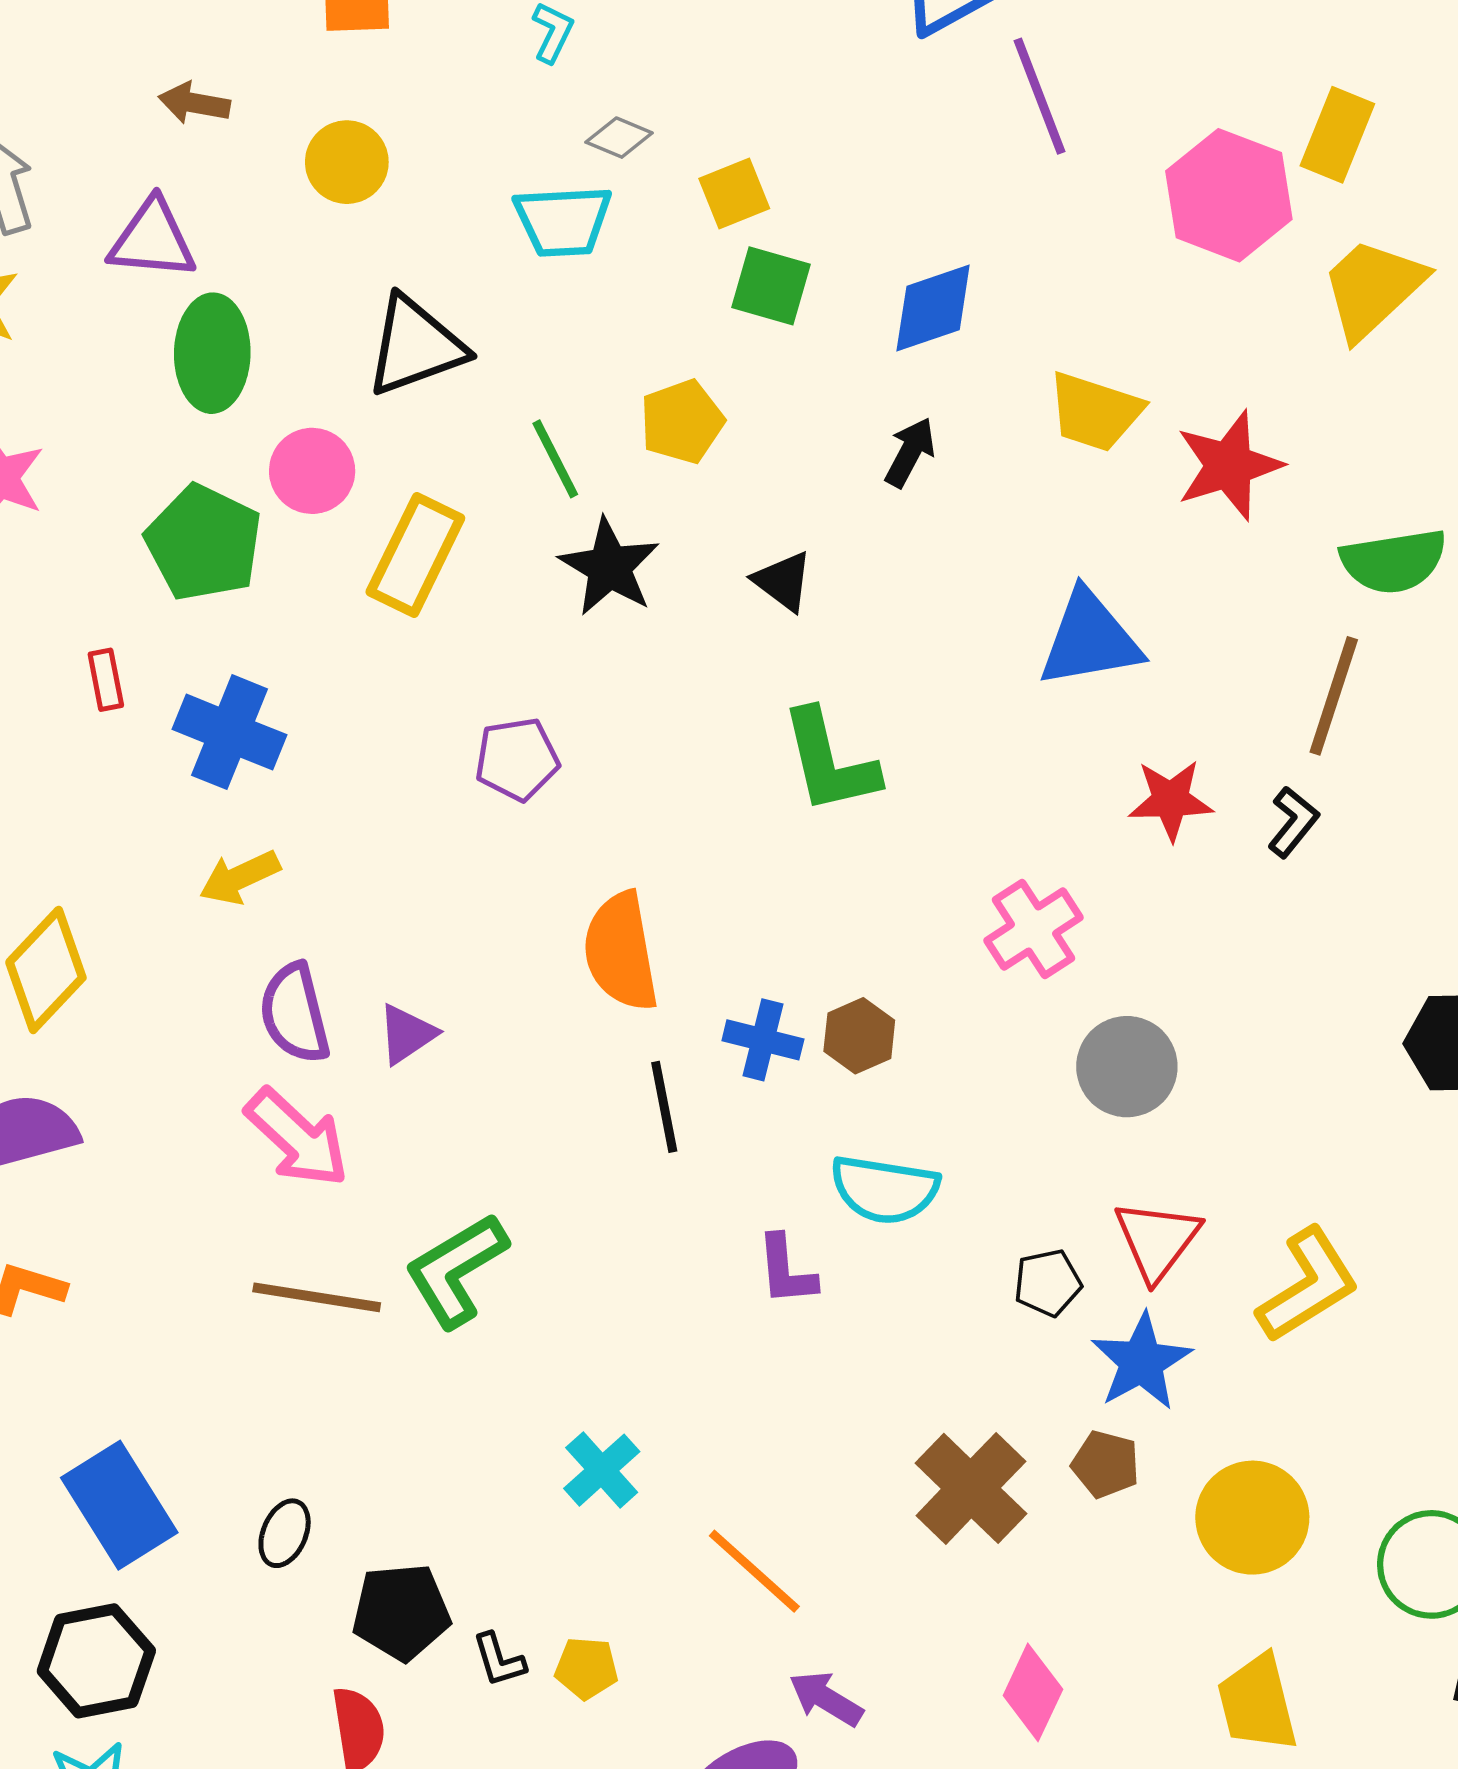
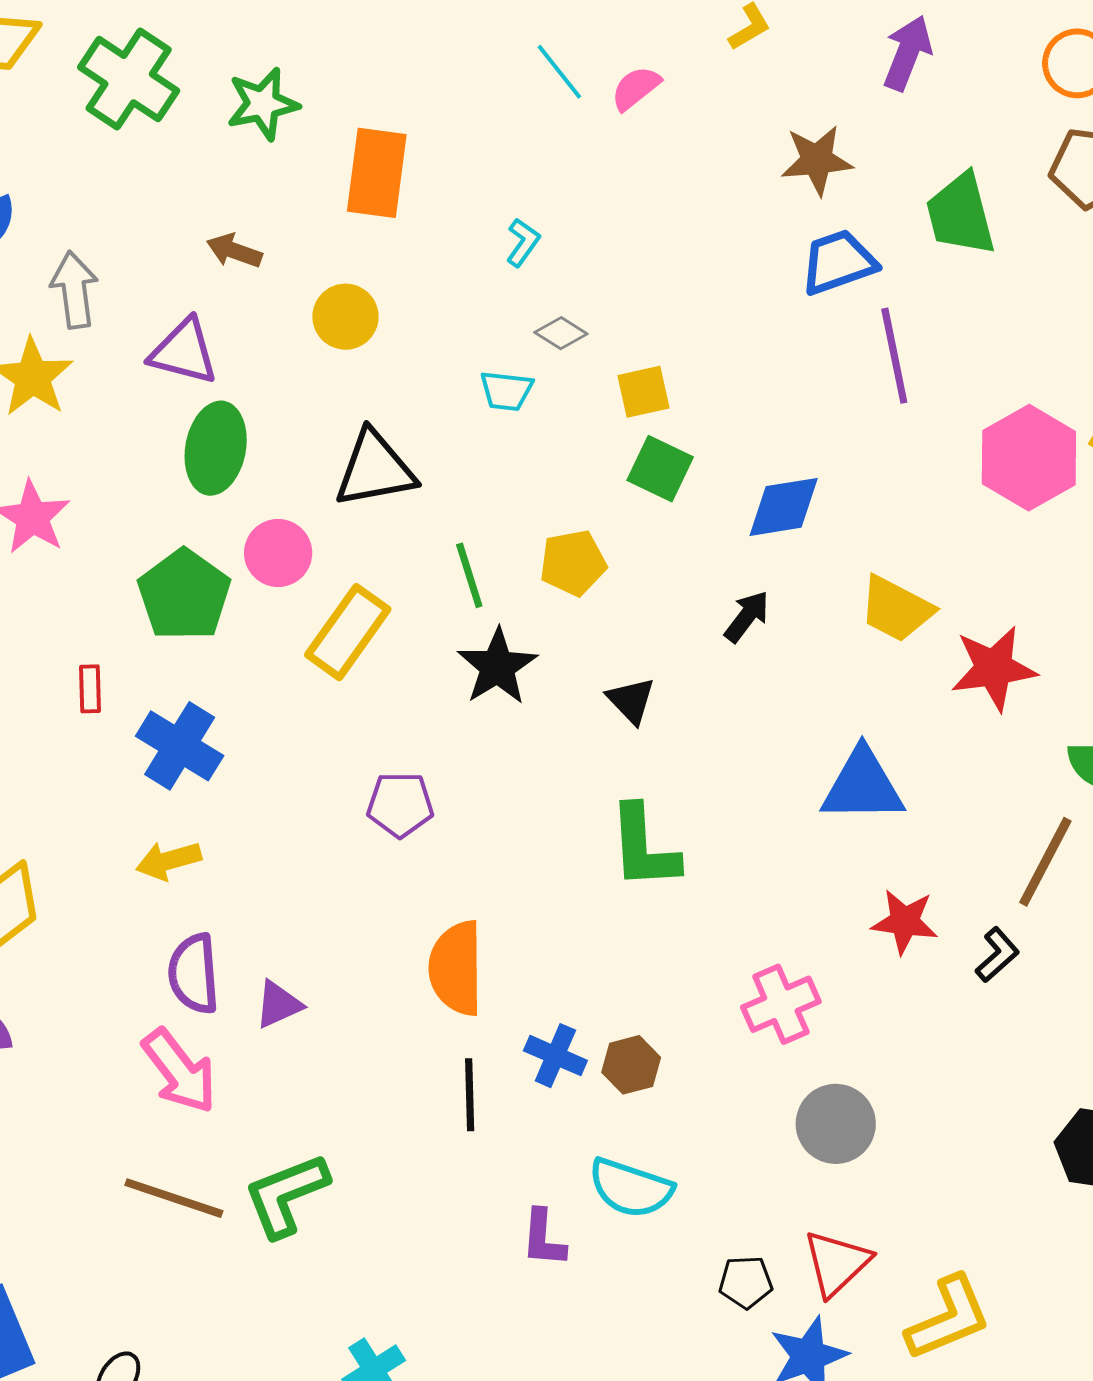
cyan trapezoid: (563, 221) -> (506, 391), size x0.7

